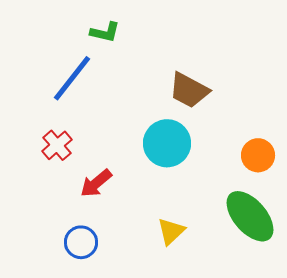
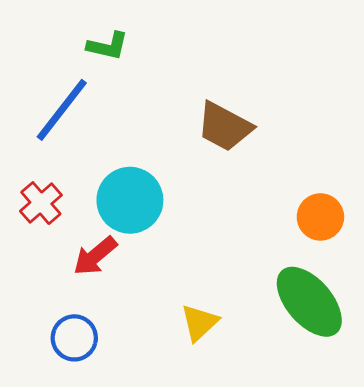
cyan circle: (167, 143) -> (130, 200), moved

